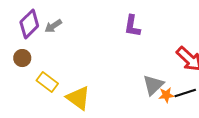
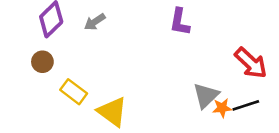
gray arrow: (53, 26) -> (95, 22), moved

